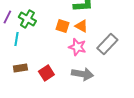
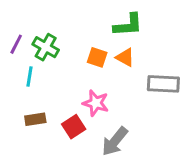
gray rectangle: (107, 44) -> (163, 84), turned 50
pink star: (77, 47) -> (96, 103), moved
gray arrow: (82, 74) -> (115, 141), moved, turned 120

